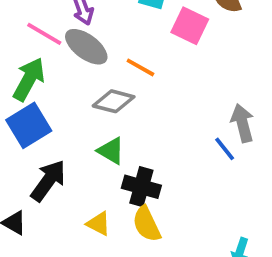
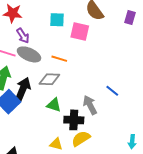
gray arrow: (242, 123) -> (90, 105), moved
black arrow: (48, 181) -> (23, 89), moved
yellow semicircle: (147, 224) -> (81, 139), turned 96

